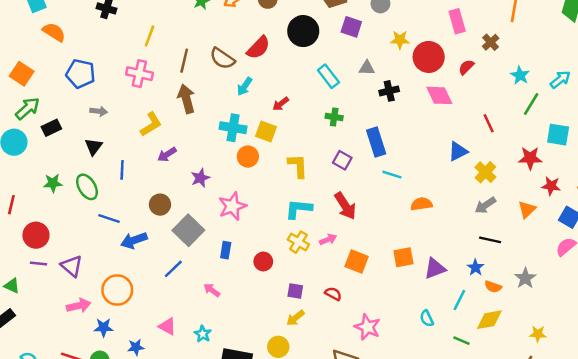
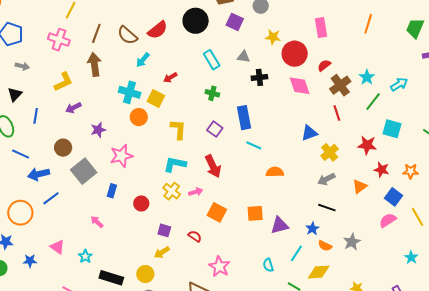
brown cross: (491, 42) -> (340, 85), moved, size x1.5
blue line: (173, 269) -> (51, 198), moved

